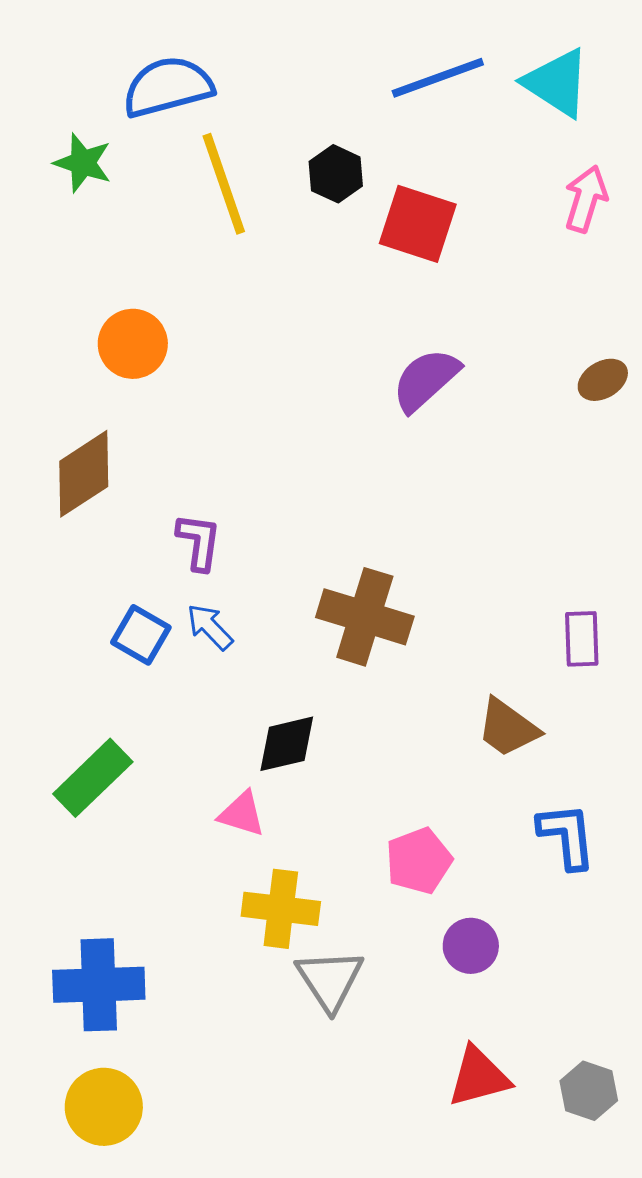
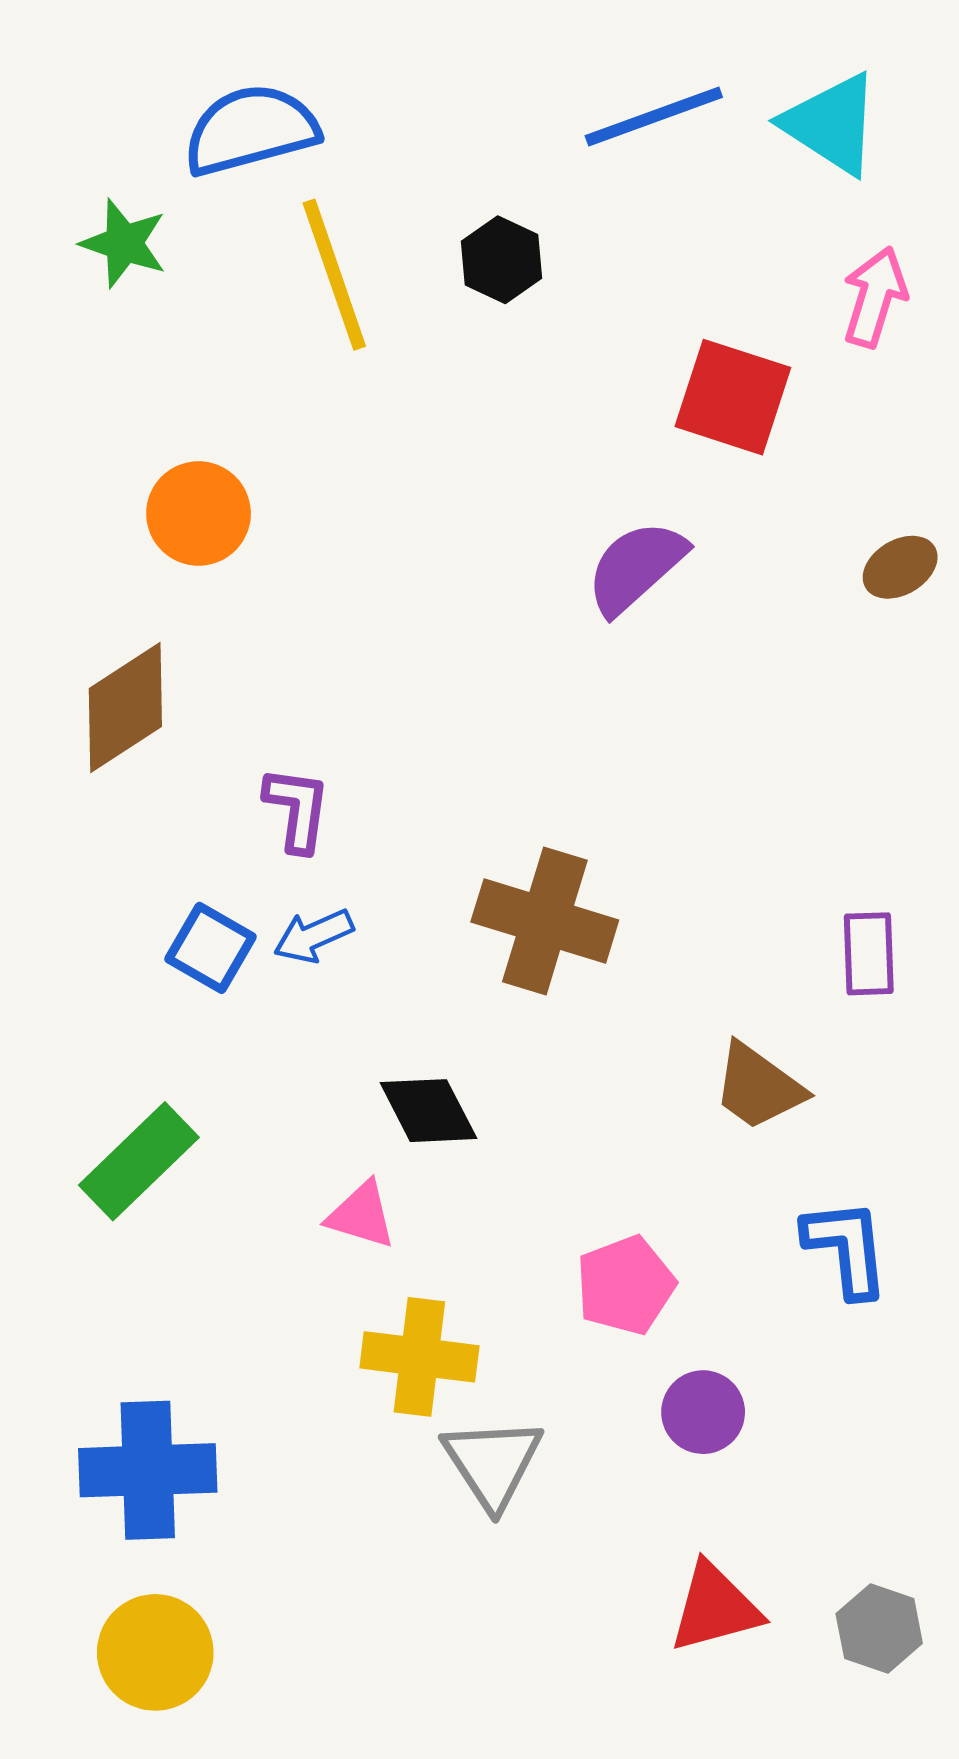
red square: (418, 224) -> (733, 397), moved
blue arrow: (210, 627) -> (313, 936), turned -70
black diamond: (287, 744) -> (428, 1111), turned 76

